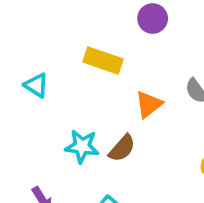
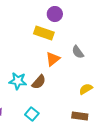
yellow rectangle: (103, 60) -> (44, 33), moved

